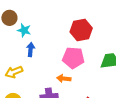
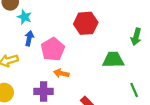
pink pentagon: (73, 58) -> (53, 49), moved, turned 30

